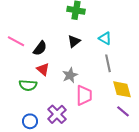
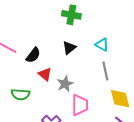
red triangle: (43, 69) -> (45, 74), moved

